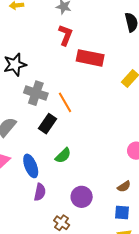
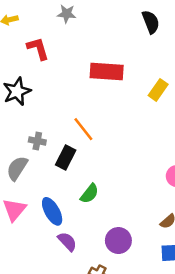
red L-shape: (66, 35) -> (38, 48), moved, turned -30
gray cross: (36, 93) -> (37, 141), moved, size x0.6
purple semicircle: (40, 192) -> (67, 241), turned -48

